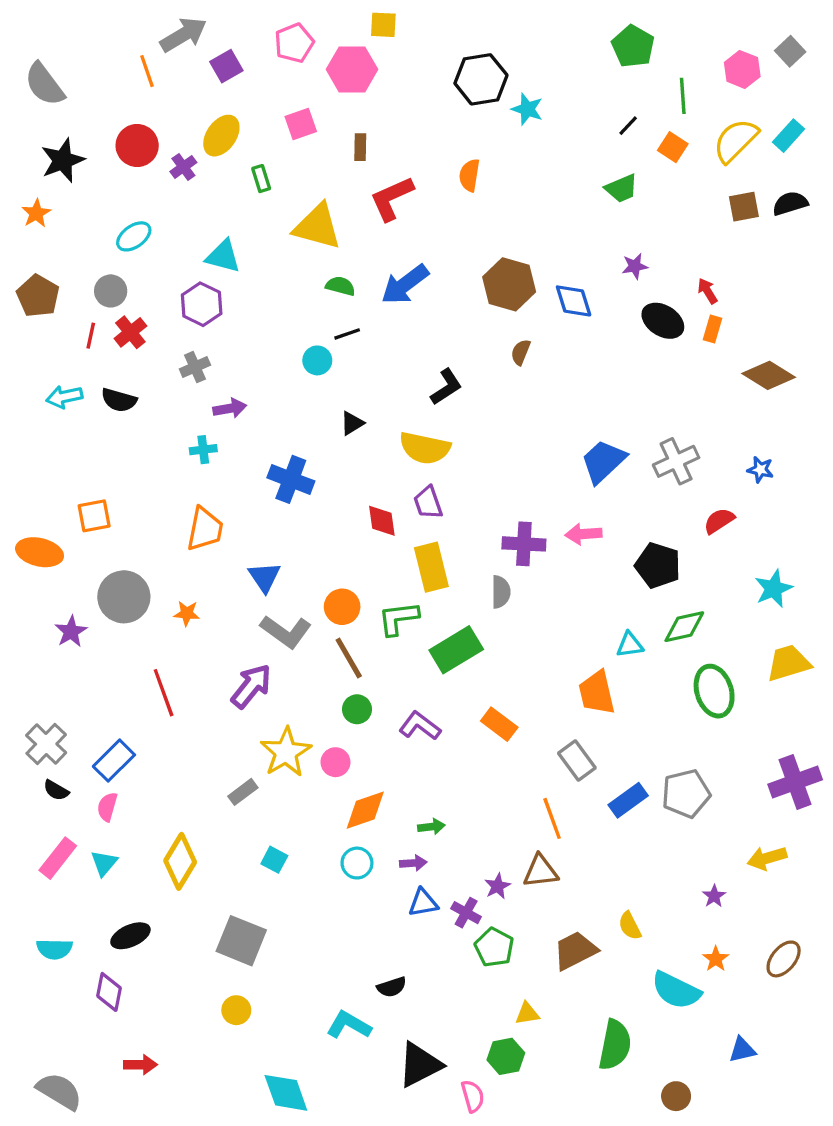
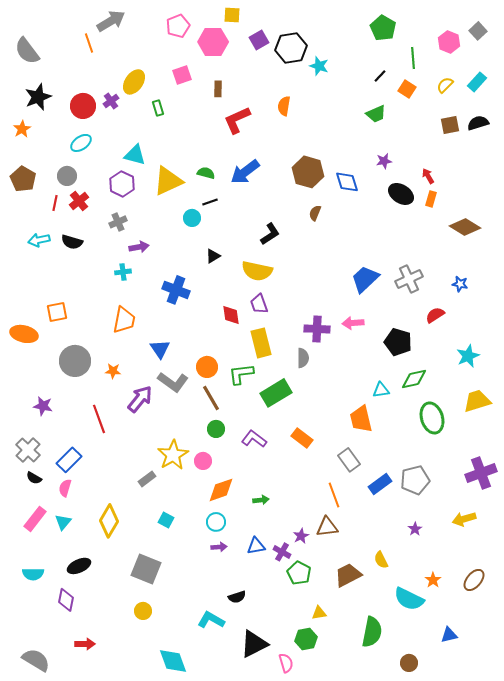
purple square: (226, 66) -> (259, 40), moved
yellow semicircle: (736, 141) -> (445, 85), size x0.6
red circle: (137, 145) -> (83, 106), moved
yellow triangle: (317, 227) -> (168, 181), moved, turned -40
purple star: (71, 632) -> (43, 406), moved, turned -30
purple arrow: (251, 686) -> (140, 399), moved
purple arrow: (413, 863) -> (219, 547), moved
purple star: (714, 896) -> (415, 529), moved

